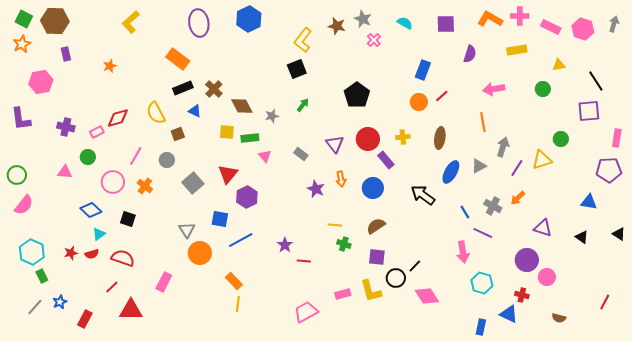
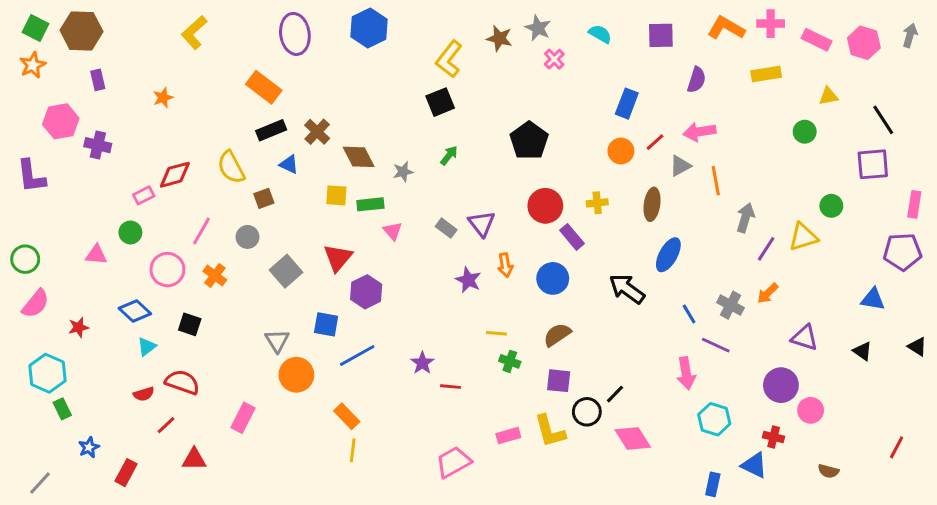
pink arrow: (494, 89) -> (699, 132), moved
purple cross: (66, 127) -> (98, 145), moved
purple triangle: (335, 144) -> (482, 224), moved
gray triangle: (479, 166) -> (680, 166), moved
red star: (71, 253) -> (79, 327), moved
red semicircle: (92, 254) -> (144, 394), moved
gray line: (35, 307) -> (40, 483), moved
red triangle: (131, 310) -> (194, 459), size x0.7

